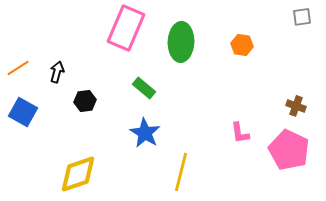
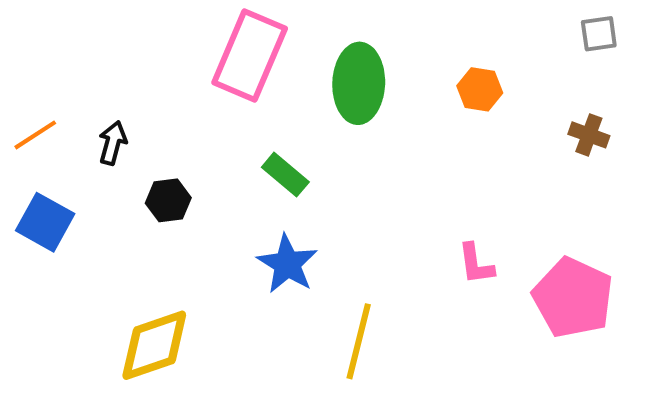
brown cross: (296, 106) -> (589, 135), moved

